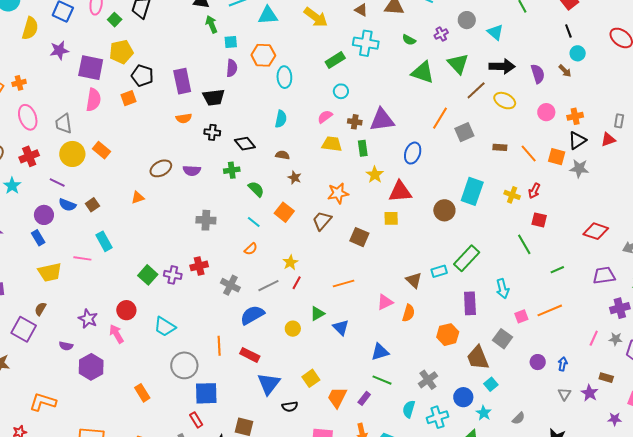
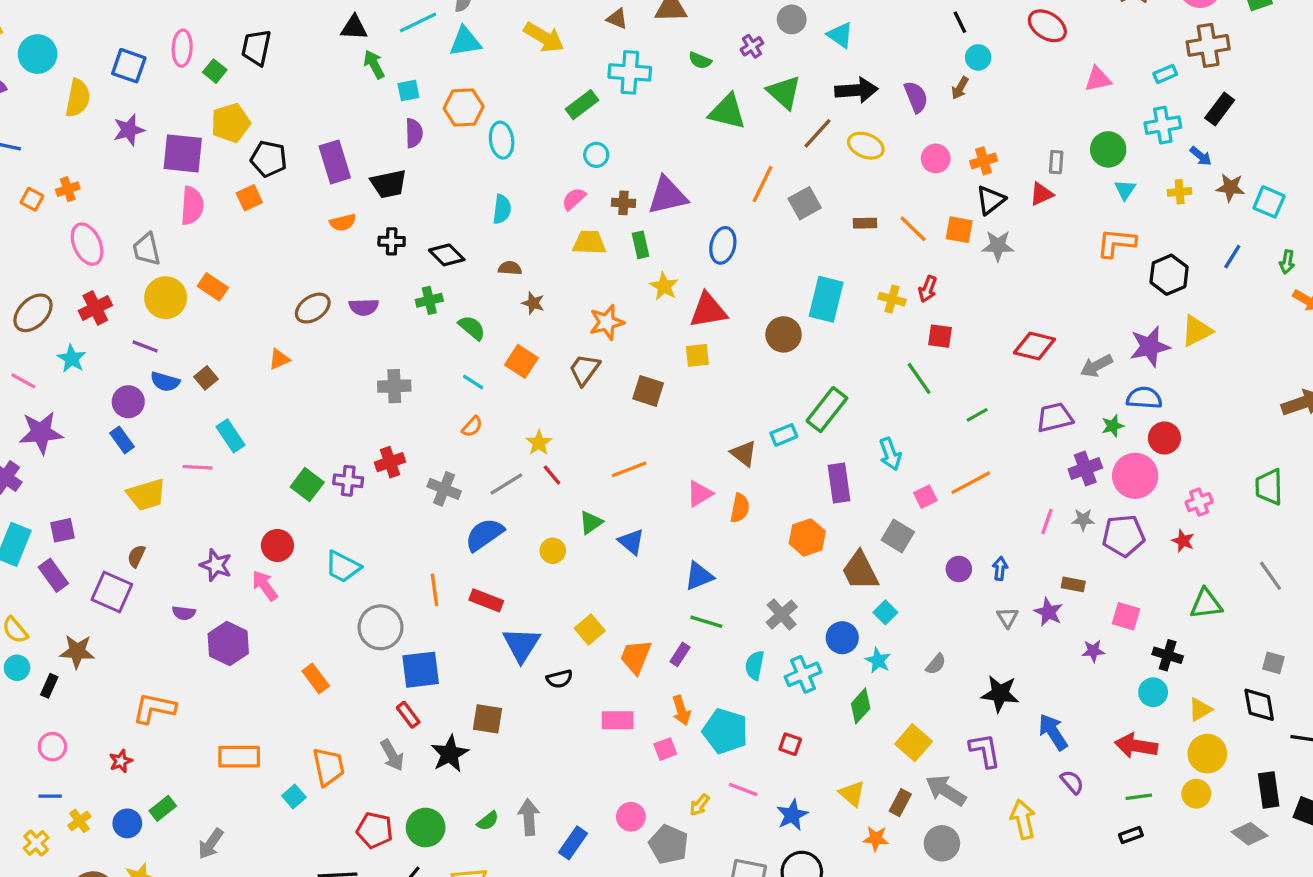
brown arrow: (565, 71) -> (960, 88), turned 80
red line: (297, 283) -> (552, 475), turned -64

